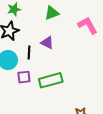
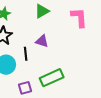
pink L-shape: (88, 25) -> (79, 18), turned 35
purple square: (24, 77) -> (25, 88), moved

